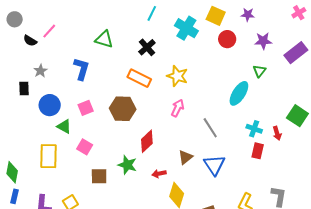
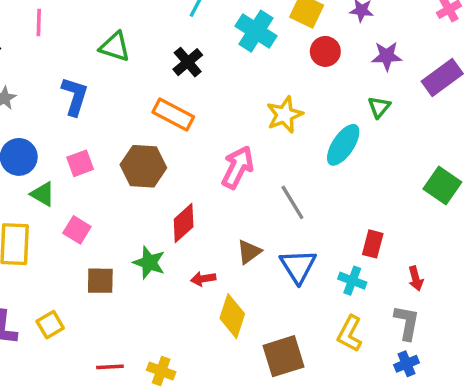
pink line: (49, 31) -> (39, 23), moved, turned -42
yellow star: (177, 76) -> (285, 115), moved, turned 30
pink arrow: (178, 108) -> (238, 167), size x1.4
cyan cross: (254, 129) -> (352, 281), moved
red arrow: (277, 133) -> (416, 278), moved

